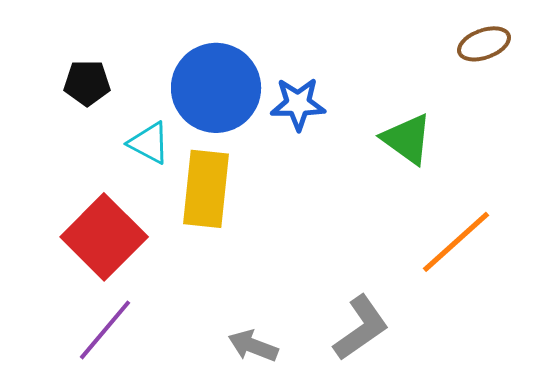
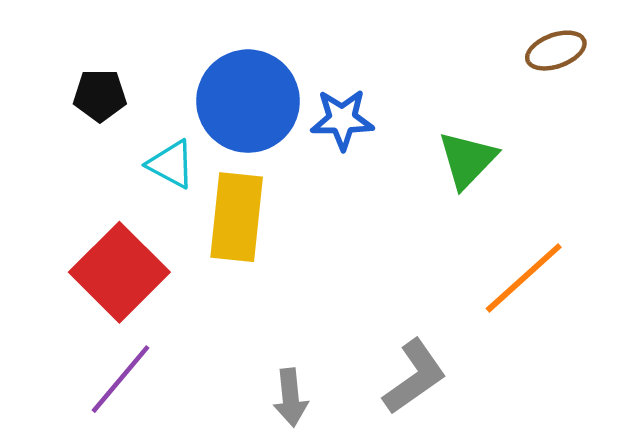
green triangle: (407, 139) -> (467, 160), turned 38
gray arrow: (253, 346) -> (291, 397), turned -117

